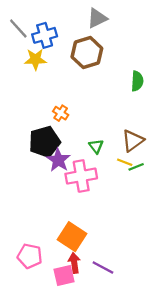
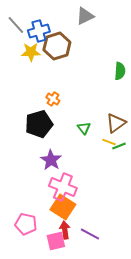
brown hexagon: (87, 53) -> (57, 46), moved
purple star: (58, 160) -> (51, 160), moved
pink cross: (81, 176) -> (63, 187), moved, turned 32

